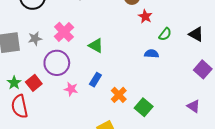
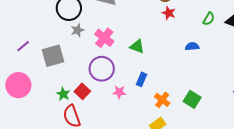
red star: (145, 16) -> (169, 13), moved
green semicircle: (165, 34) -> (209, 19), moved
gray star: (35, 39) -> (77, 30), moved
orange cross: (119, 95) -> (162, 100), moved

